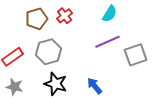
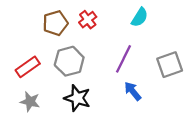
purple line: (108, 42) -> (123, 59), moved, turned -40
blue arrow: (95, 86) -> (133, 91), moved

